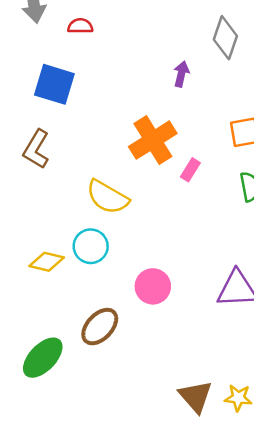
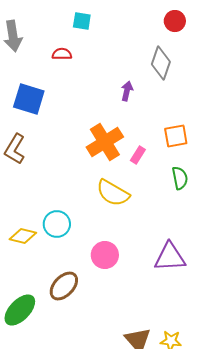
red semicircle: (80, 26) -> (62, 54), moved
pink rectangle: (190, 170) -> (138, 155), moved
yellow semicircle: (108, 197) -> (113, 193), moved

